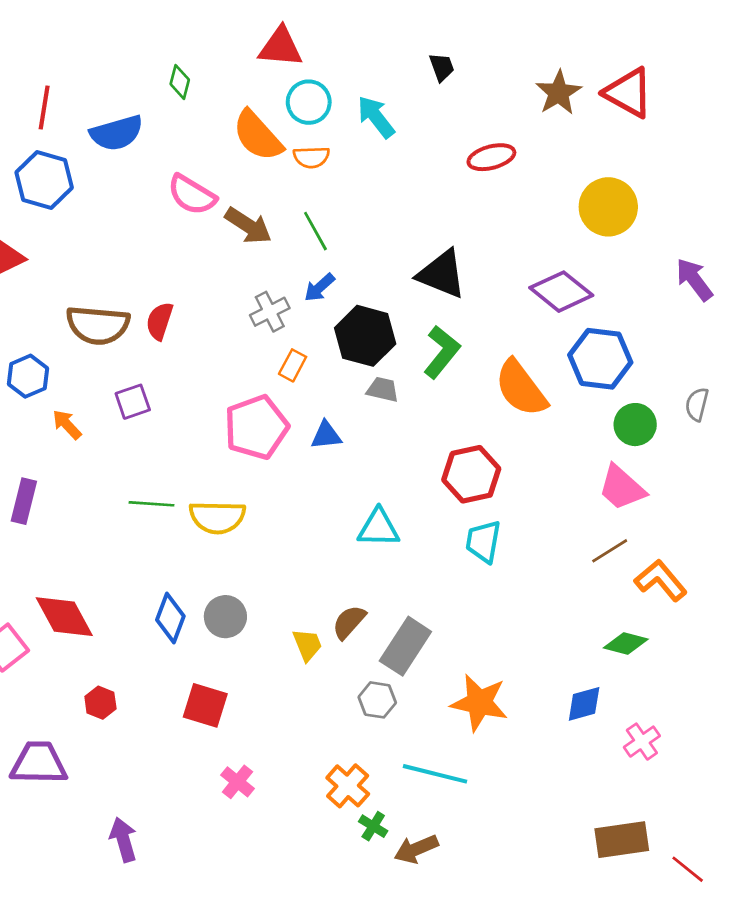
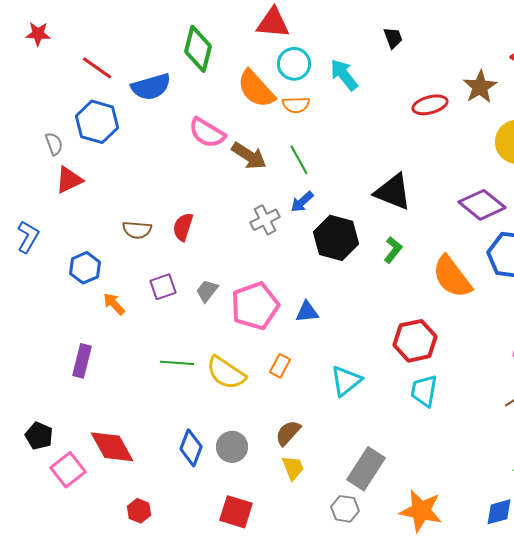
green diamond: (180, 82) -> (198, 49), size x1.8
brown star: (559, 93) -> (480, 87), moved
red line: (44, 107) -> (97, 68), turned -64
brown semicircle: (98, 325) -> (137, 230), size x0.6
green L-shape: (442, 352) -> (393, 250), size x0.7
orange rectangle: (293, 365) -> (280, 366), moved
gray trapezoid: (383, 390) -> (207, 291), moved, turned -65
yellow semicircle: (217, 517) -> (226, 373), turned 33
cyan triangle: (379, 528) -> (346, 381), turned -40
brown semicircle: (349, 622) -> (288, 433), moved
red square: (205, 705) -> (236, 512), moved

